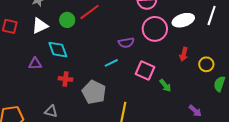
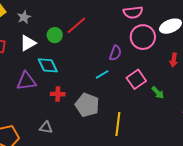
purple semicircle: (126, 43) -> (115, 53), turned -56
purple triangle: (35, 64) -> (26, 81), size x1.5
pink square: (145, 71) -> (136, 79), turned 36

